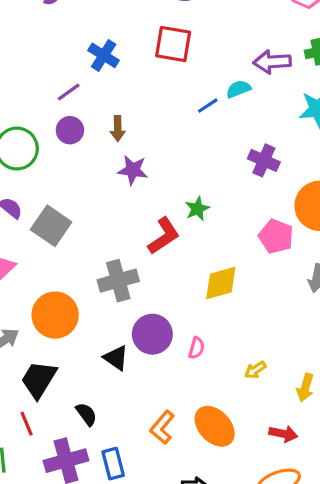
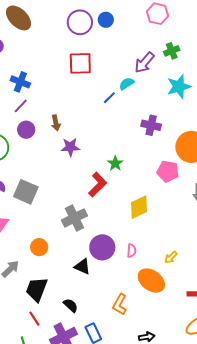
blue cross: (104, 55) -> (20, 82), moved
purple arrow: (272, 62) -> (144, 63), turned -35
orange circle: (55, 315) -> (39, 247), size x0.6
orange ellipse: (215, 426) -> (151, 281), moved

